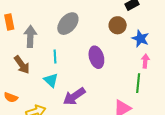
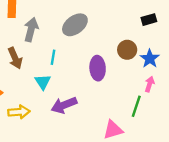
brown circle: (118, 25) -> (127, 50), moved

